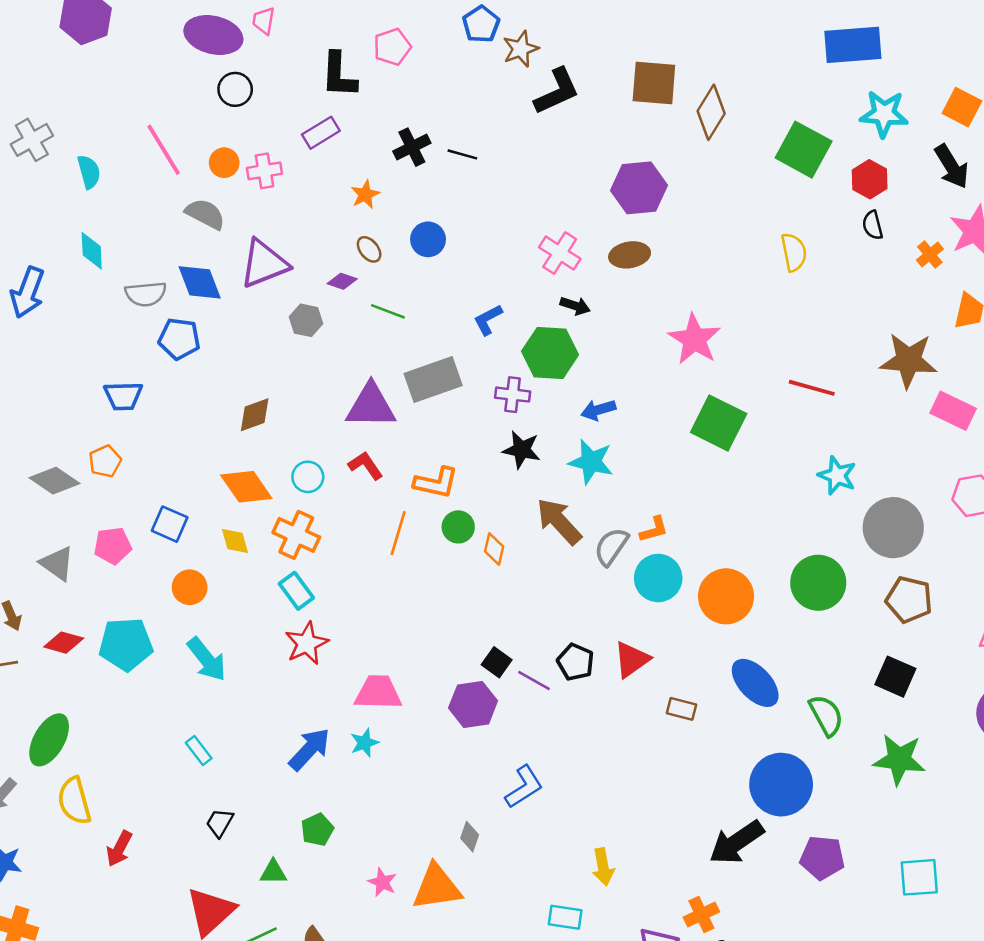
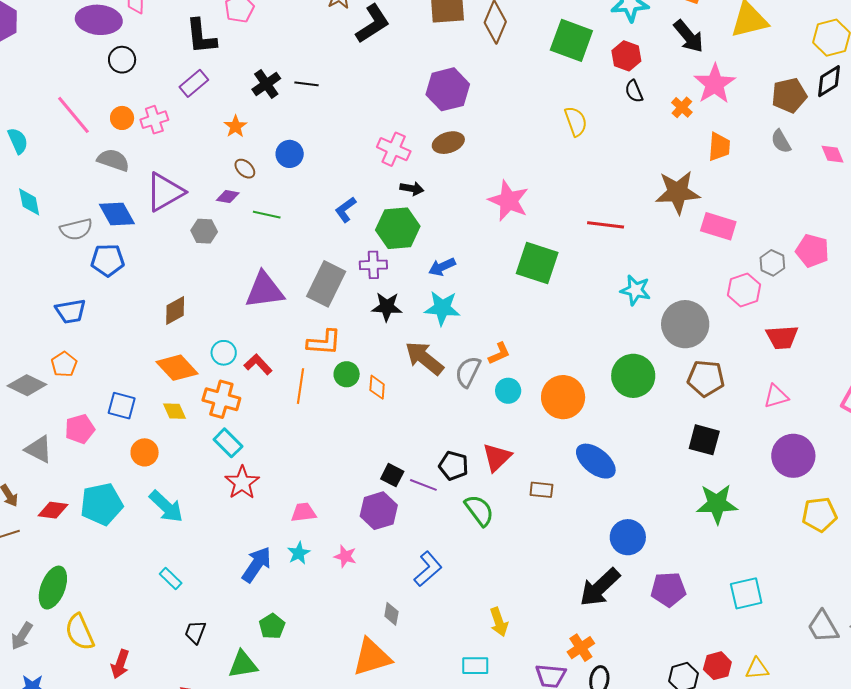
gray rectangle: (433, 380) -> (326, 284), moved, turned -36
red L-shape: (366, 465) -> (258, 364), moved
cyan circle: (658, 578) -> (508, 391), size x0.7
pink trapezoid: (378, 693) -> (304, 512), size x0.7
green semicircle: (826, 715) -> (479, 510), moved
blue circle: (781, 785) -> (628, 537), size x0.7
green triangle: (273, 872) -> (243, 664), size x1.4
pink star: (382, 882) -> (345, 556), moved

